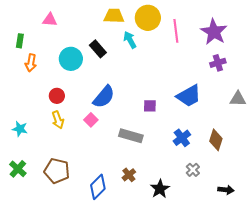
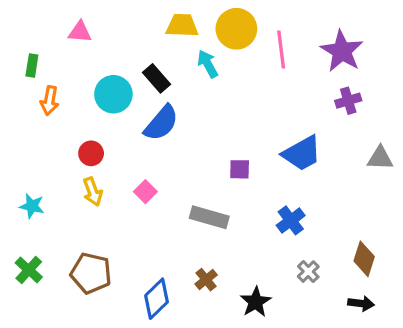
blue semicircle: (104, 97) -> (161, 123), moved
brown diamond: (216, 140) -> (364, 259), moved

